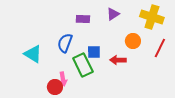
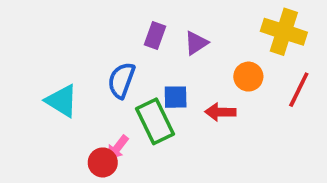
purple triangle: (113, 14) -> (196, 43), moved
purple rectangle: (83, 19) -> (155, 35), turned -72
pink arrow: (63, 79) -> (118, 148), turned 48

